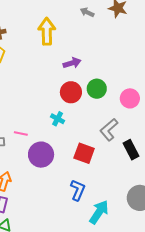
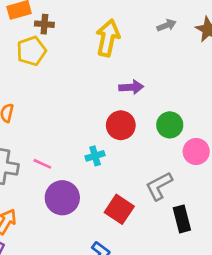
gray arrow: (87, 12) -> (167, 25), turned 120
green circle: (97, 89) -> (170, 125), moved
cyan cross: (58, 119) -> (95, 156), turned 32

